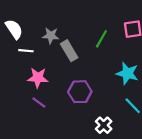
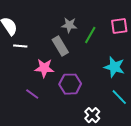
gray star: (51, 36) -> (69, 25), moved
pink star: (38, 78) -> (44, 68), moved

